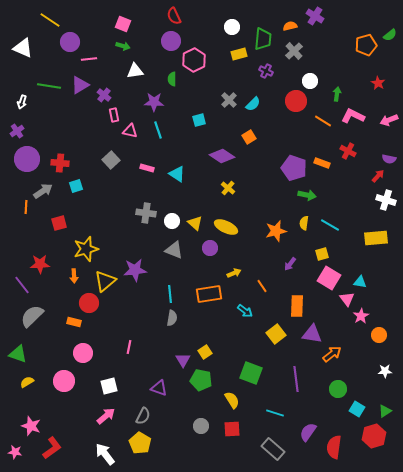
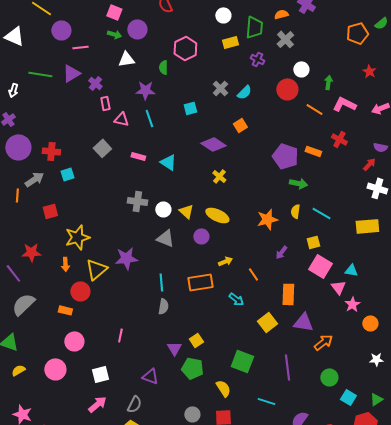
purple circle: (171, 41) -> (137, 29), moved

